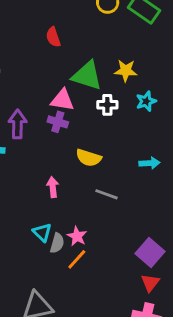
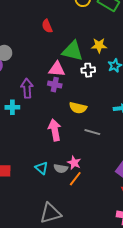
pink arrow: (53, 187) -> (55, 130), size x1.5
cyan triangle: (42, 232) -> (42, 168), moved
gray semicircle: (57, 243) -> (61, 169), turned 88

